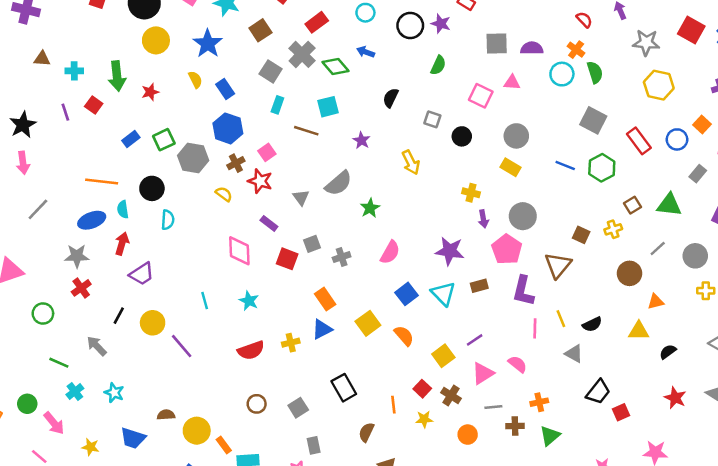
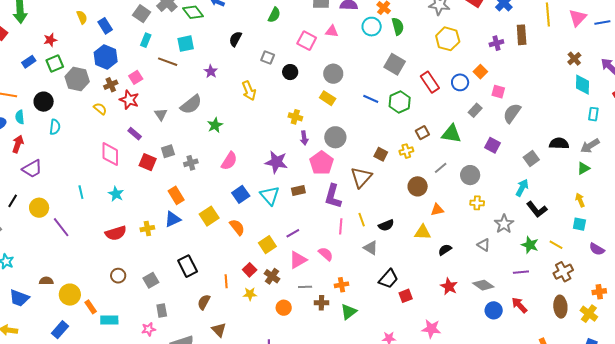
red star: (150, 92) -> (50, 40), moved

